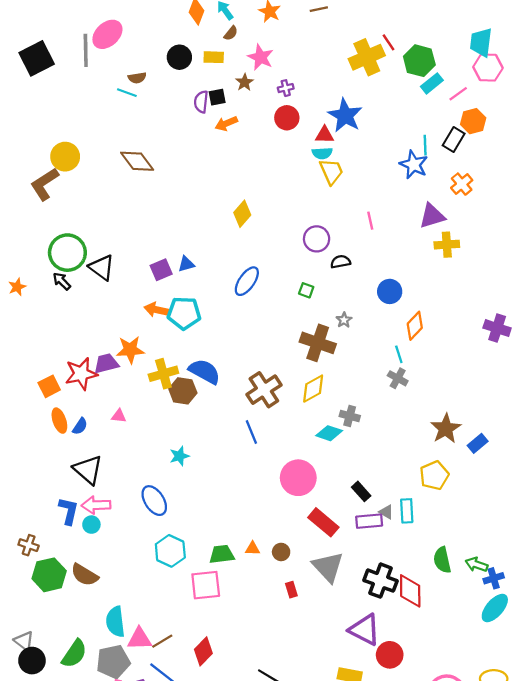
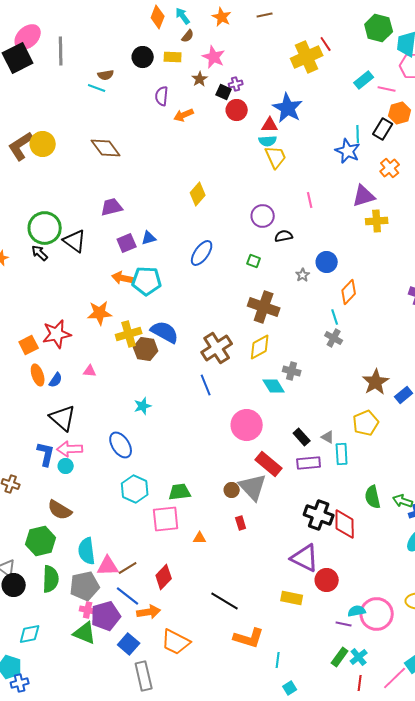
pink ellipse: (107, 34) -> (28, 37), moved
green hexagon: (419, 61) -> (379, 28), moved
pink line: (458, 94) -> (387, 89), turned 48
black square: (217, 97) -> (224, 92), moved, turned 35
brown L-shape: (45, 184) -> (21, 146), moved
gray star: (344, 320) -> (303, 275), moved
purple trapezoid: (106, 363) -> (112, 207), moved
cyan diamond: (329, 433) -> (274, 386), turned 40
gray triangle: (386, 512) -> (328, 437), moved
orange triangle: (253, 549) -> (200, 538), moved
gray triangle: (328, 567) -> (253, 487), moved
green hexagon: (49, 575) -> (41, 541), moved
green semicircle: (74, 654) -> (51, 579), turned -32

